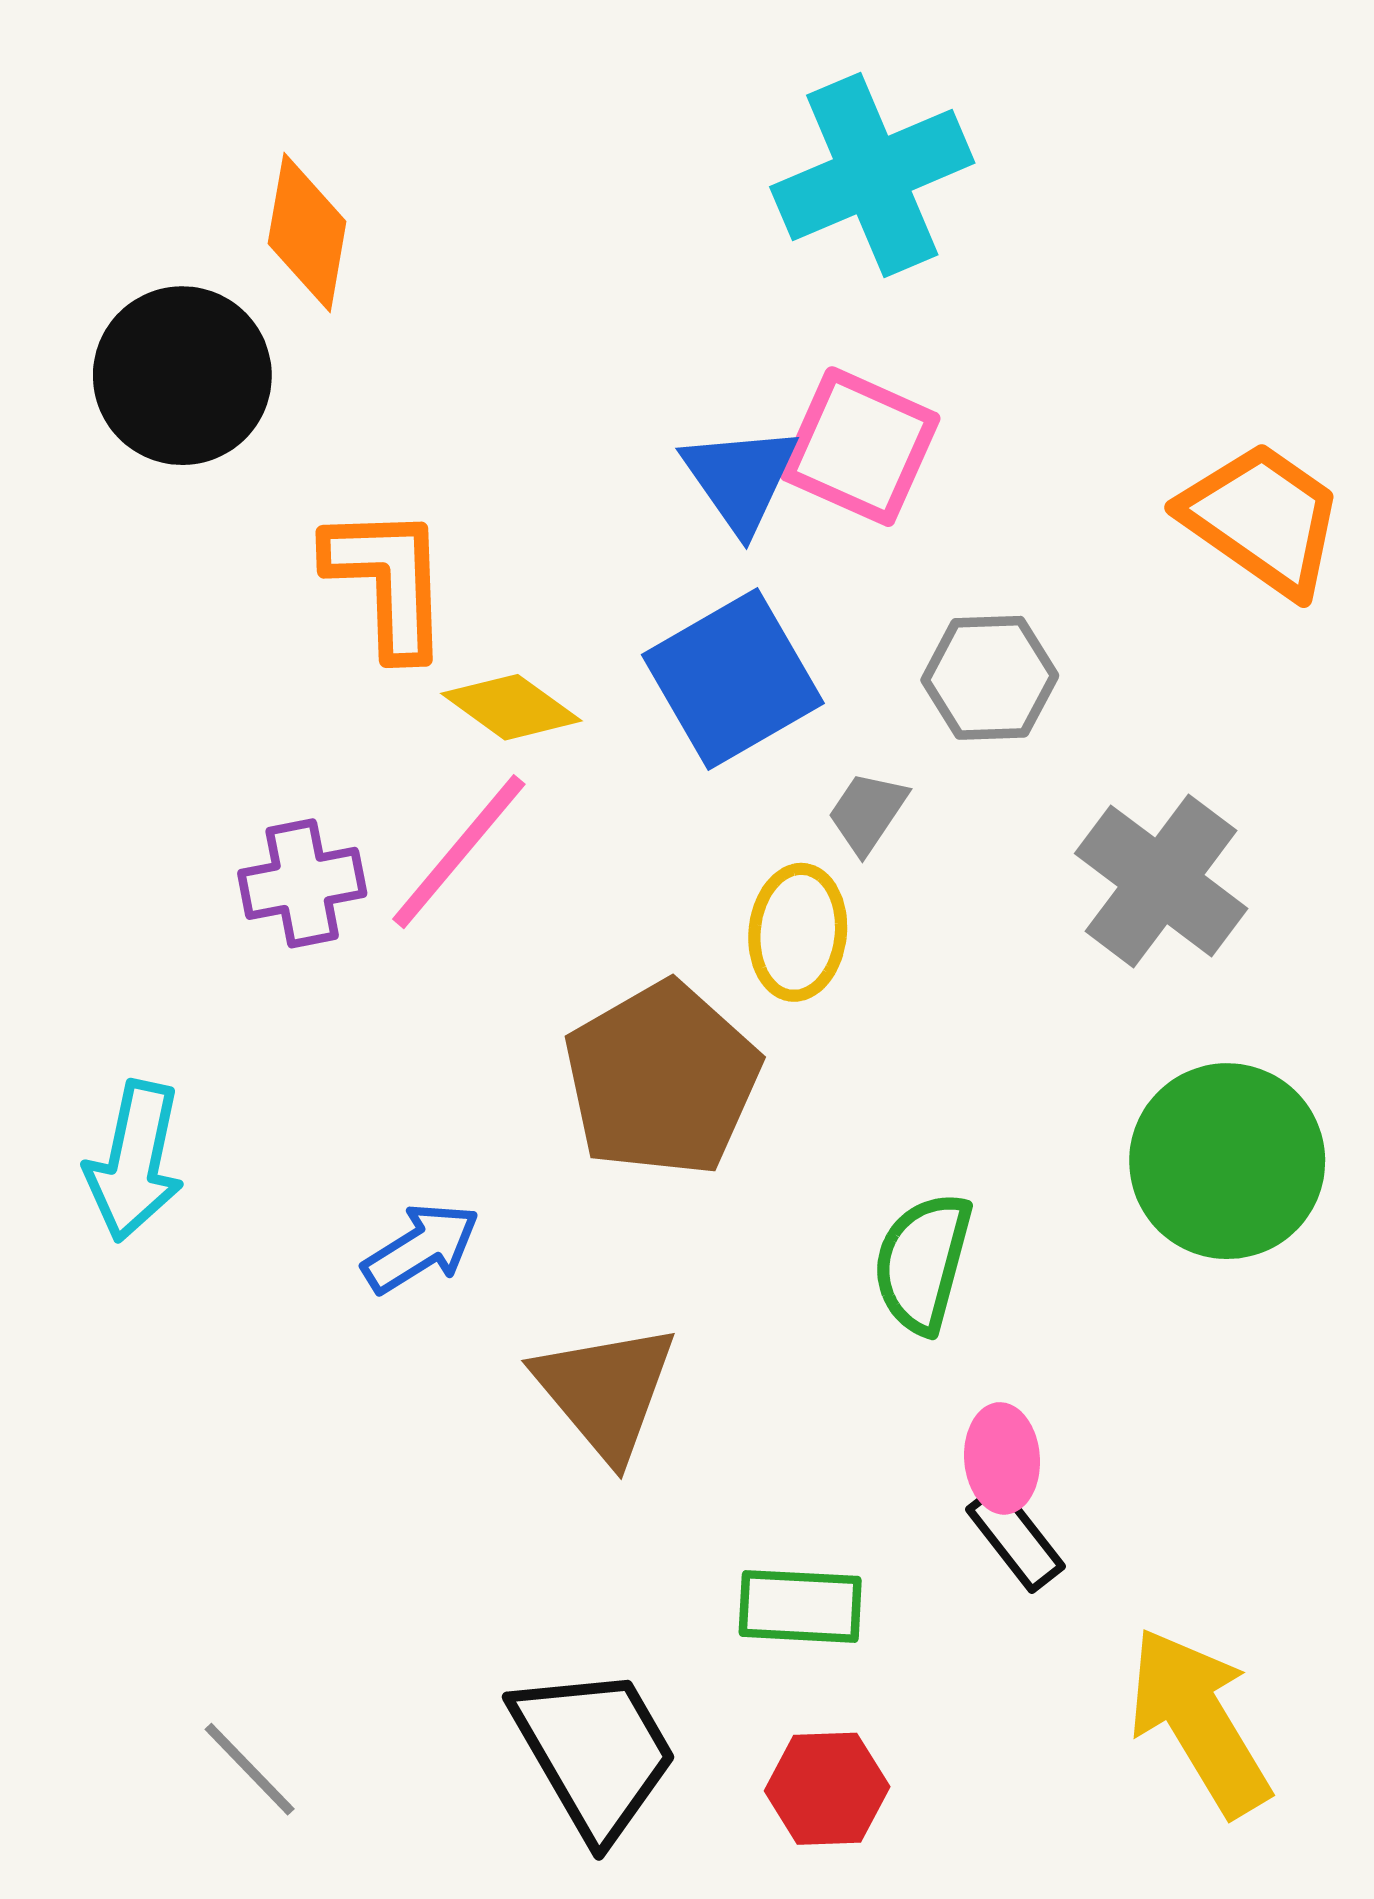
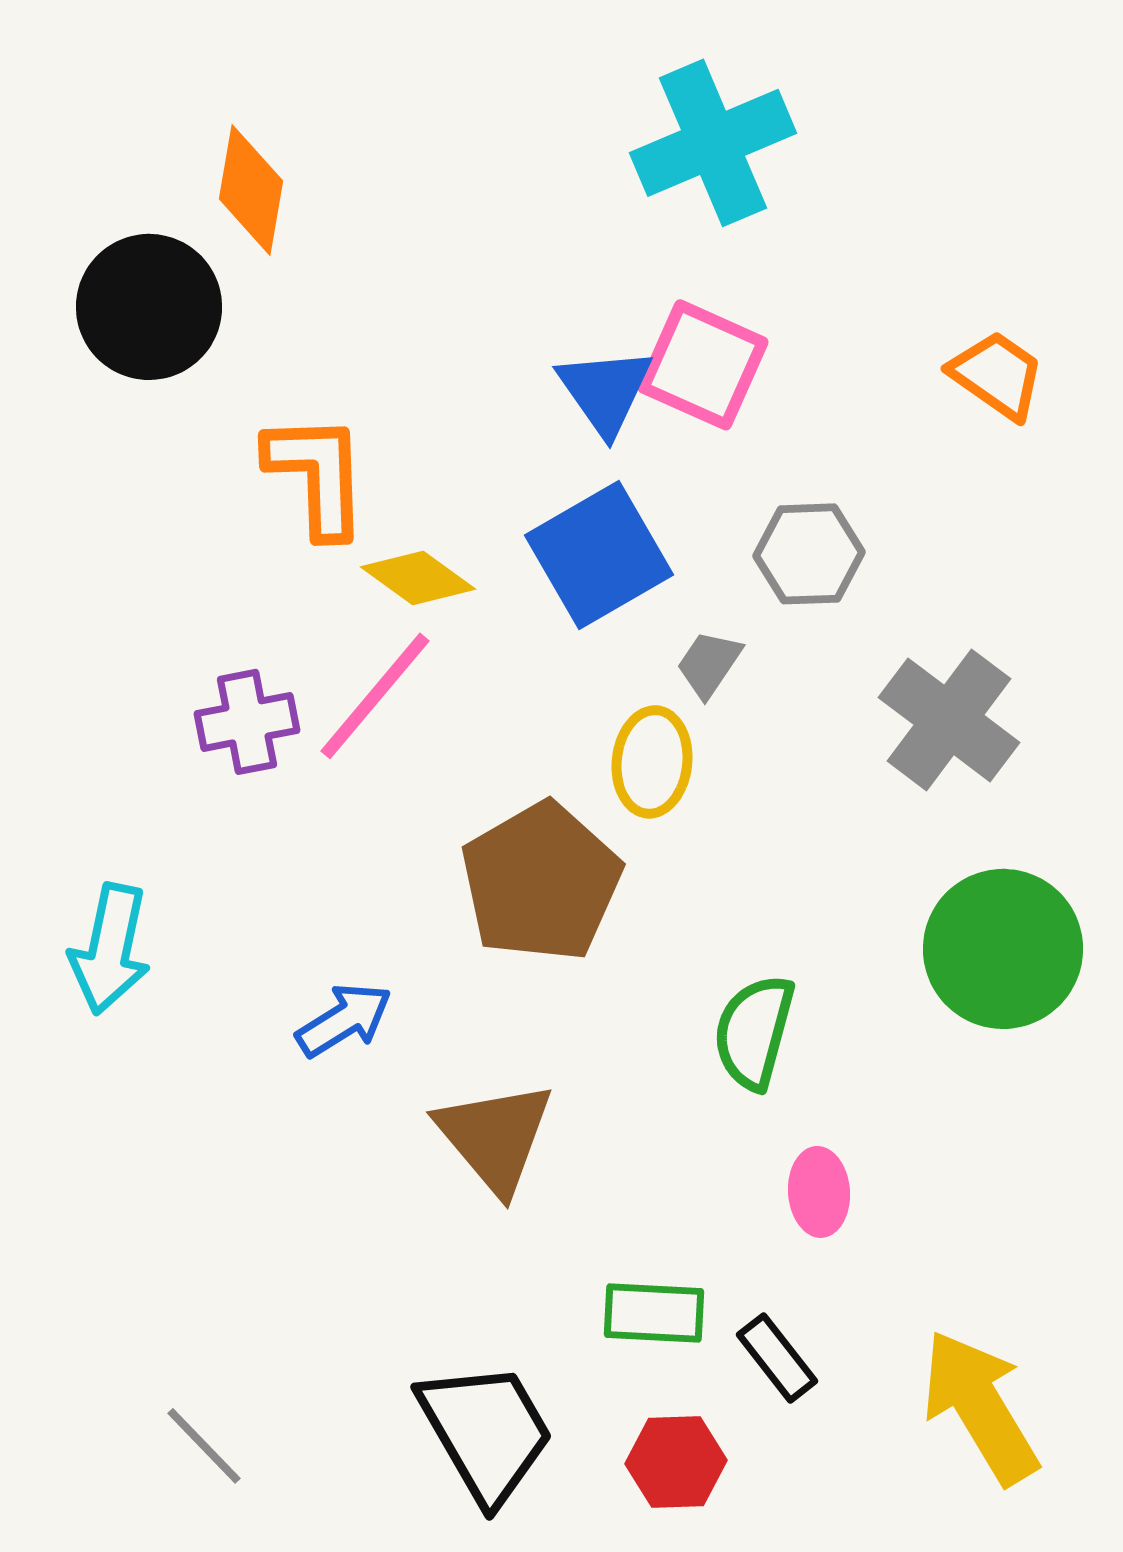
orange trapezoid: (1263, 519) -> (997, 375), moved, size x0.7
black rectangle: (1016, 1538) -> (777, 1358), moved

